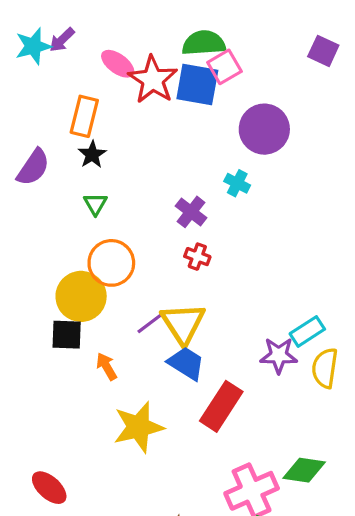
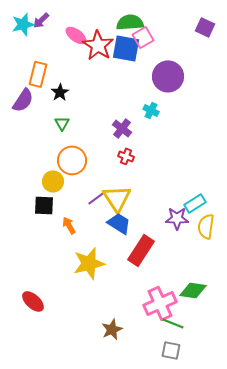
orange rectangle: (84, 116) -> (38, 74), moved
yellow circle: (81, 296) -> (53, 181), size x0.7

